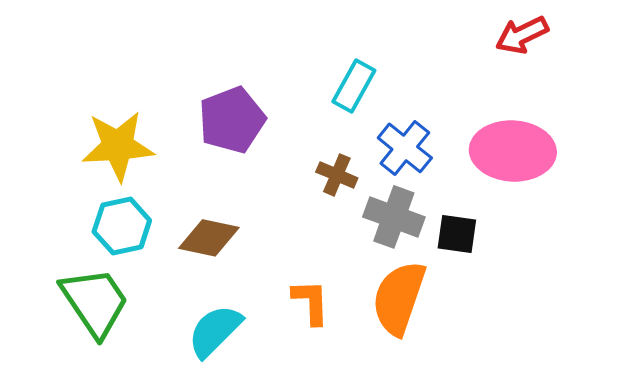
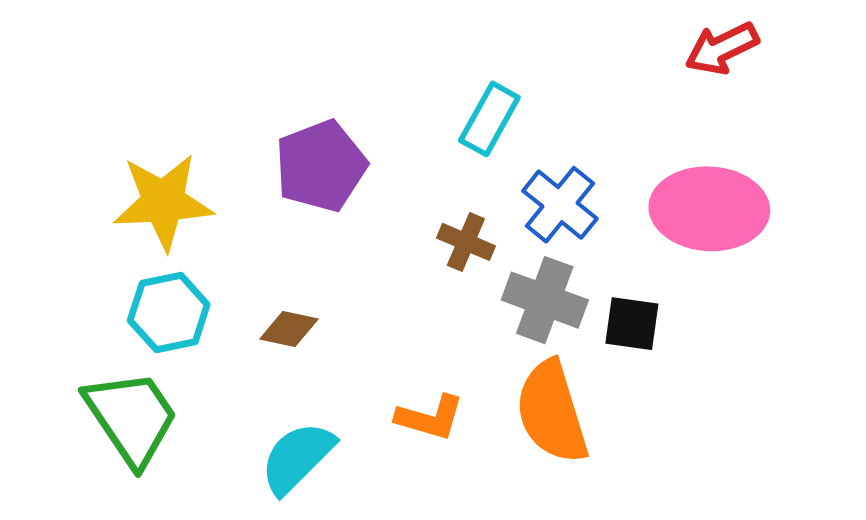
brown diamond: (209, 238) -> (289, 329), size x0.7
orange semicircle: (399, 298) -> (552, 412), turned -36
orange L-shape: (311, 302) -> (430, 418), turned 108

